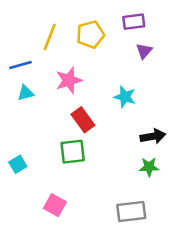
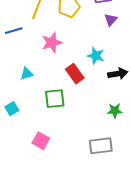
cyan triangle: (25, 93) -> (27, 74), moved
red rectangle: (83, 120) -> (75, 74), moved
black arrow: (153, 136) -> (118, 74), moved

